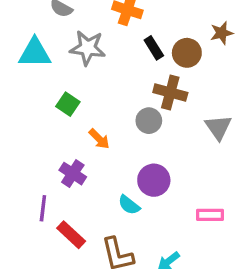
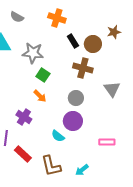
gray star: (88, 48) -> (33, 53), moved
green square: (68, 104) -> (43, 75), moved
gray circle: (149, 121) -> (76, 98), moved

